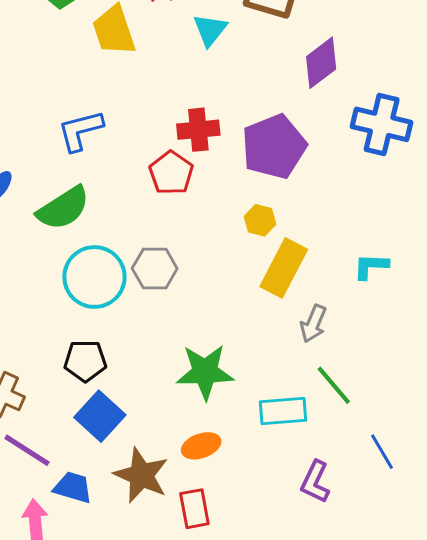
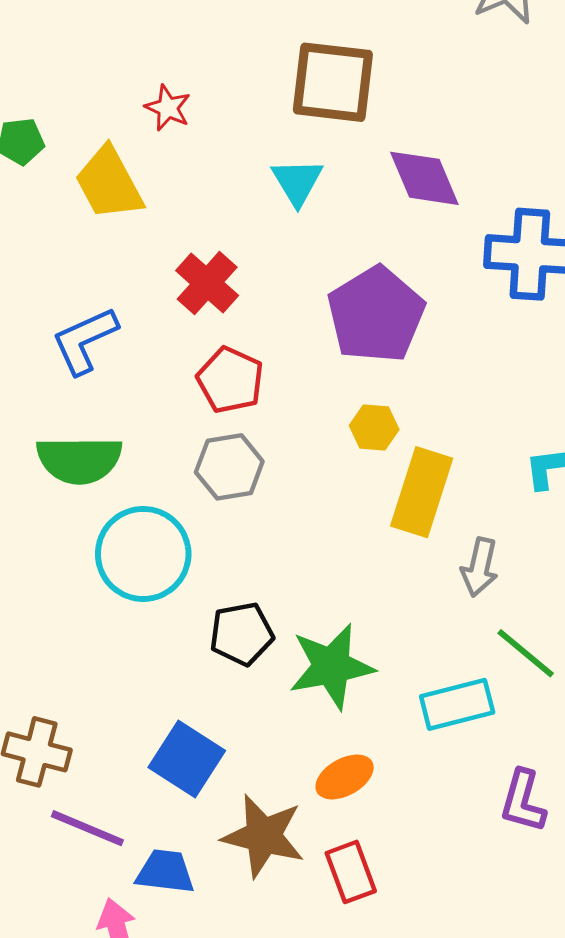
cyan triangle: (210, 30) -> (297, 182), moved
purple diamond: (321, 63) -> (424, 178), turned -66
red cross: (198, 130) -> (207, 283), moved, turned -33
green semicircle: (63, 208) -> (79, 460), turned 42
gray hexagon: (155, 269) -> (229, 467), moved
black pentagon: (85, 361) -> (242, 634), moved

